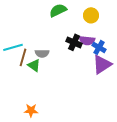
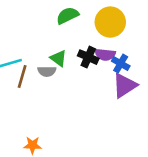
yellow circle: (91, 15) -> (110, 22), size x1.5
green triangle: (34, 65) -> (58, 58), moved

